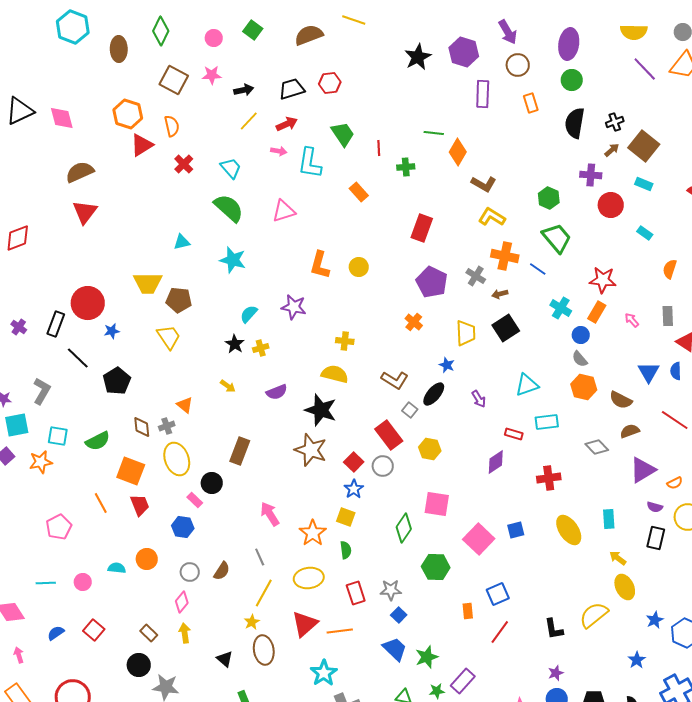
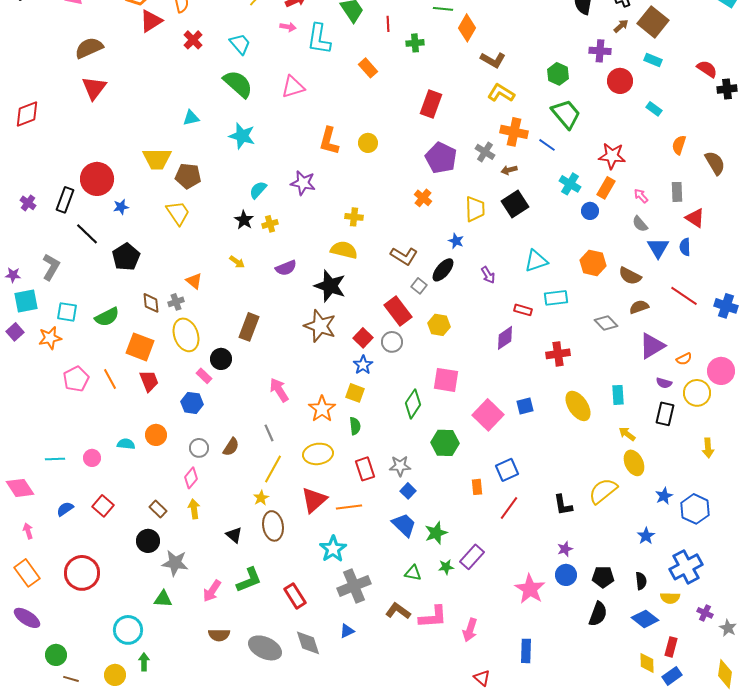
gray semicircle: (580, 359) -> (640, 224), moved
pink pentagon: (59, 527) -> (76, 379), moved

